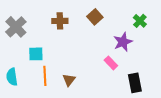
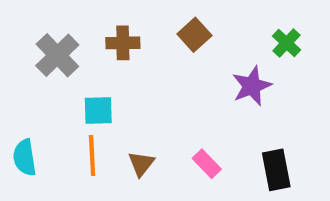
gray cross: (16, 27) -> (57, 55), moved
cyan square: (36, 54) -> (98, 111), moved
pink rectangle: (111, 63) -> (207, 164), moved

